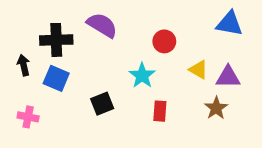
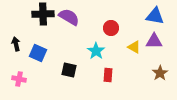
black cross: (56, 40) -> (43, 14), moved
purple triangle: (228, 77) -> (154, 41), moved
black square: (102, 104) -> (69, 70), turned 35
brown star: (216, 108) -> (160, 73), moved

